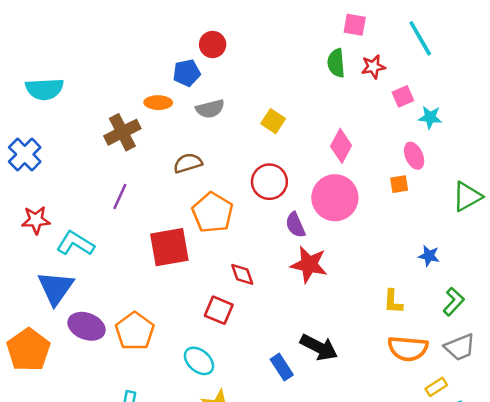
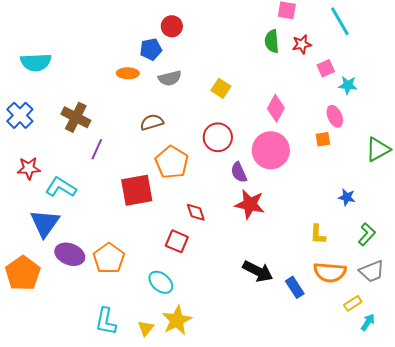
brown cross: (122, 132) -> (76, 117), moved, turned -36
blue rectangle: (282, 367) -> (295, 287), moved

